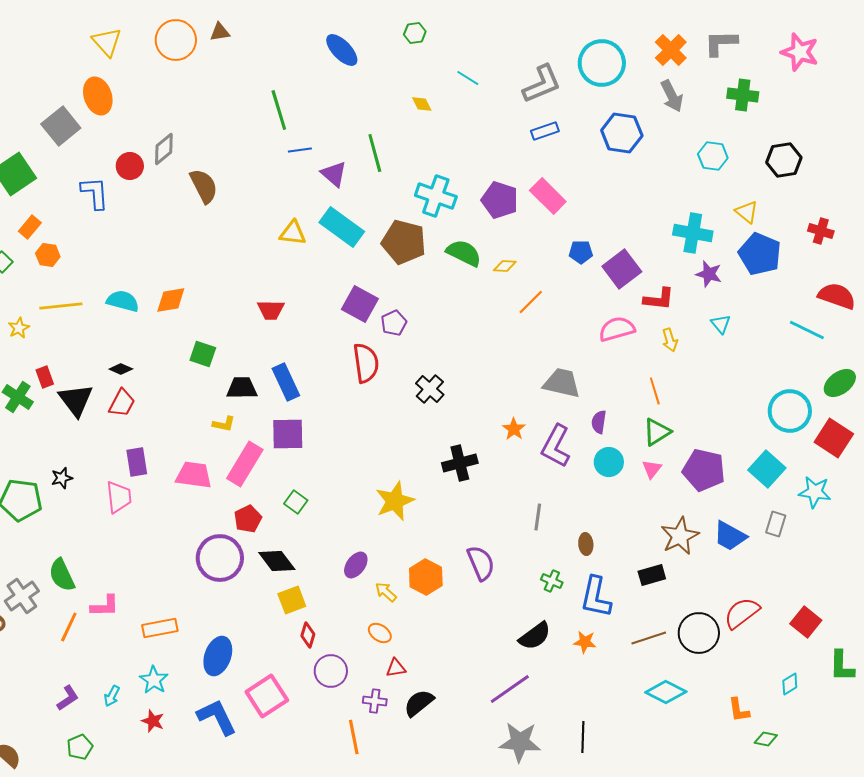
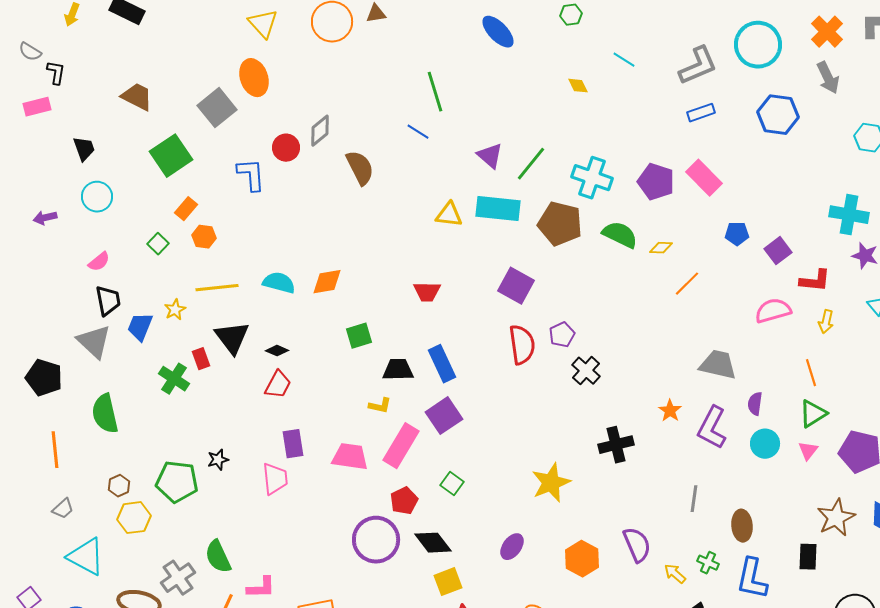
blue line: (300, 150) -> (418, 132), moved, turned 40
green line: (375, 153) -> (531, 164), moved, turned 54
cyan rectangle: (342, 227) -> (498, 209), turned -30
purple square: (622, 269) -> (778, 251), size x0.7
purple pentagon: (394, 323) -> (562, 335), moved
yellow arrow: (670, 340) -> (826, 322), turned 30
green square: (203, 354) -> (359, 336), turned -36
black triangle: (76, 400) -> (232, 338), moved
purple square: (288, 434) -> (444, 416), turned -33
brown ellipse: (586, 544) -> (742, 526), size x1.4
black rectangle: (652, 575) -> (808, 557), turned -72
yellow arrow: (386, 592) -> (675, 574), moved

